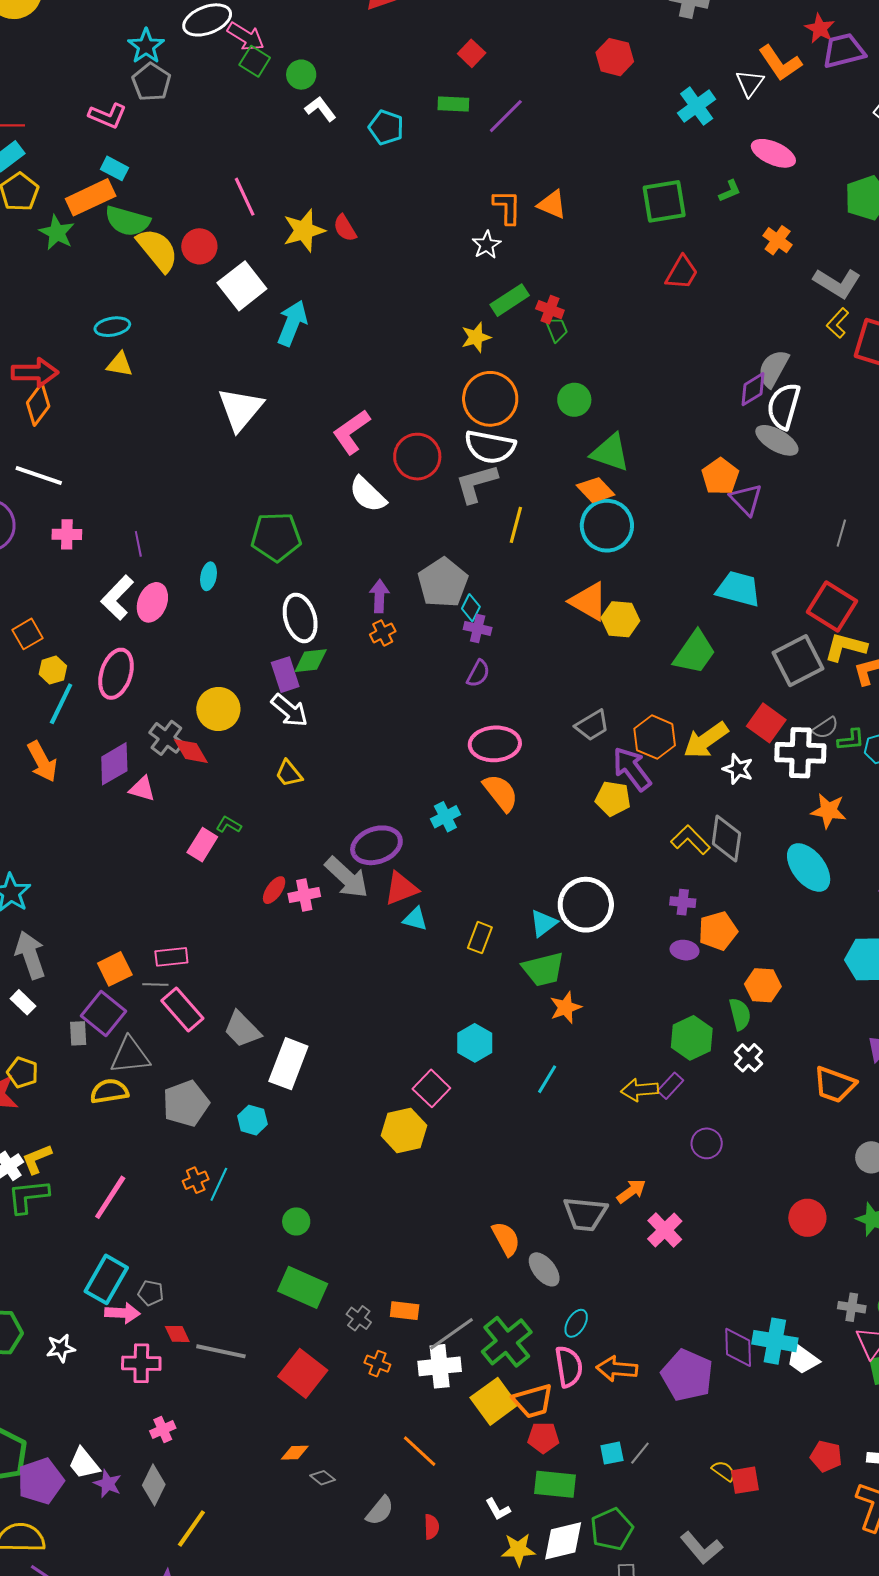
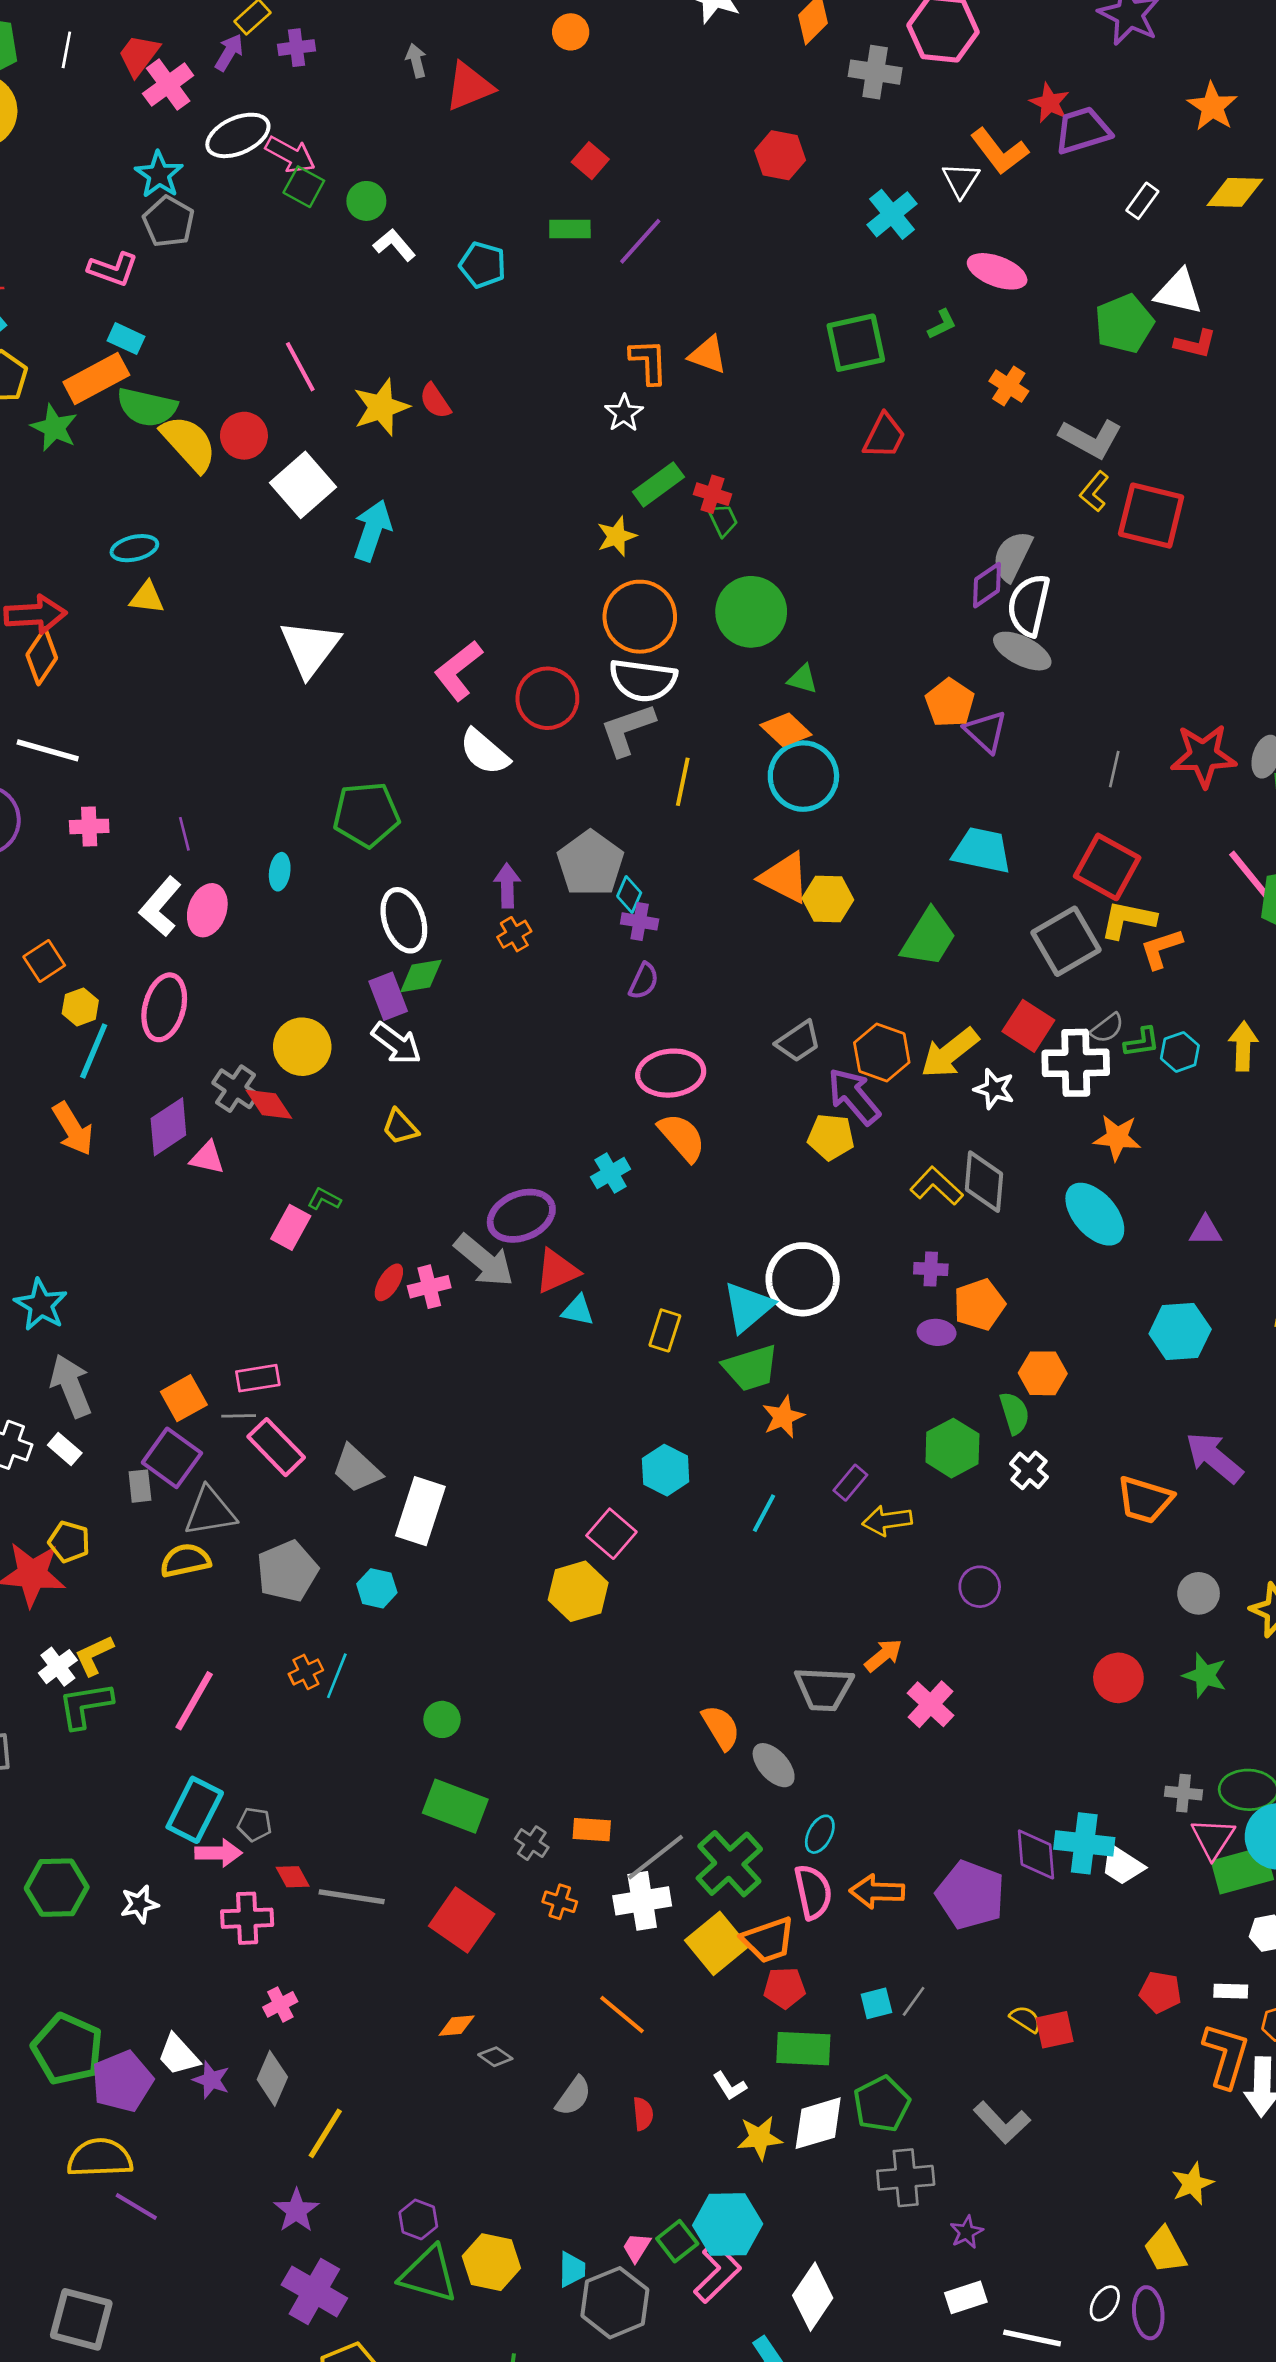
green circle: (574, 400) -> (751, 612), size x1.6
green triangle: (610, 452) -> (803, 679), size x0.6
cyan triangle: (543, 923) -> (748, 1307), size x1.4
purple rectangle: (670, 1086) -> (850, 1483), moved

